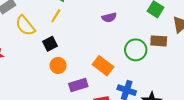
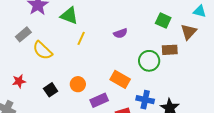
yellow line: (56, 16) -> (81, 38), moved
black square: (50, 44) -> (51, 90), moved

